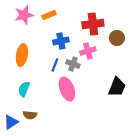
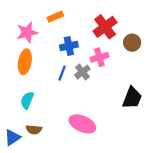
pink star: (24, 15) -> (27, 32), moved
red cross: (93, 24) -> (105, 27), turned -30
gray cross: (73, 64) -> (82, 72), turned 32
pink ellipse: (67, 89) -> (82, 124), moved, turned -45

